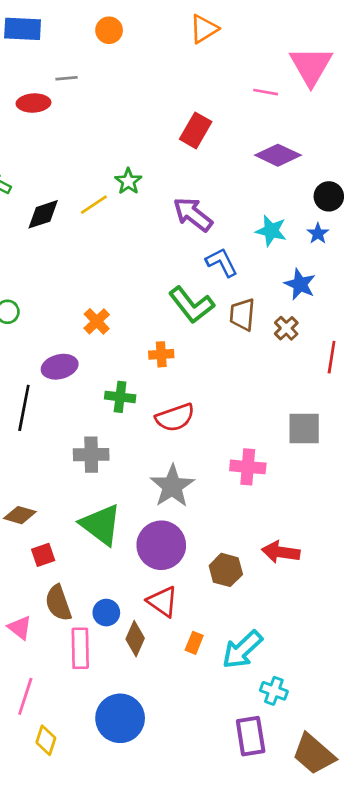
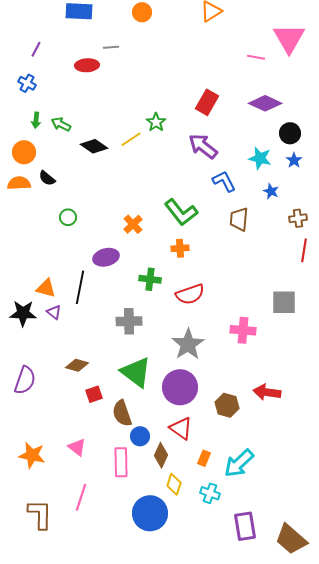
red rectangle: (196, 130) -> (207, 102), moved
black circle: (329, 196) -> (290, 133), moved
black diamond: (43, 214) -> (94, 146), turned 52
blue star: (300, 284) -> (271, 191), moved, size x0.7
green L-shape: (191, 305) -> (181, 212), moved
brown cross: (286, 328) -> (298, 218), moved, turned 36
brown semicircle: (58, 603) -> (122, 413), moved
cyan cross: (274, 691) -> (210, 493), moved
yellow diamond: (46, 740) -> (174, 484), moved

